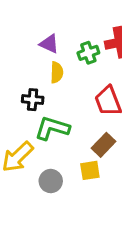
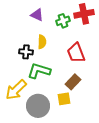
yellow semicircle: (57, 72) -> (42, 42), moved
gray circle: (51, 181) -> (38, 106), size x1.5

